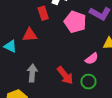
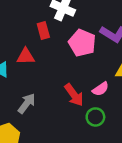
gray arrow: (32, 73) -> (27, 103), turned 30
red arrow: (65, 75) -> (74, 95), moved

